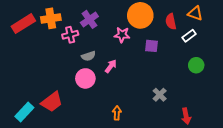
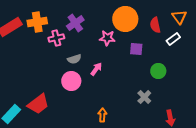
orange triangle: (195, 13) -> (179, 17), turned 35
green circle: (196, 65) -> (158, 71), moved

